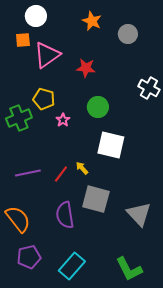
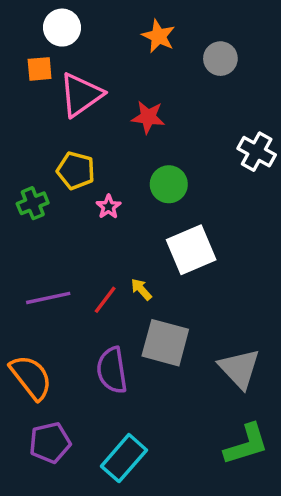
green cross: (19, 118) -> (33, 203), size x0.7
white square: (111, 145) -> (191, 250), turned -36
green L-shape: (129, 269) -> (246, 444), moved, turned -80

